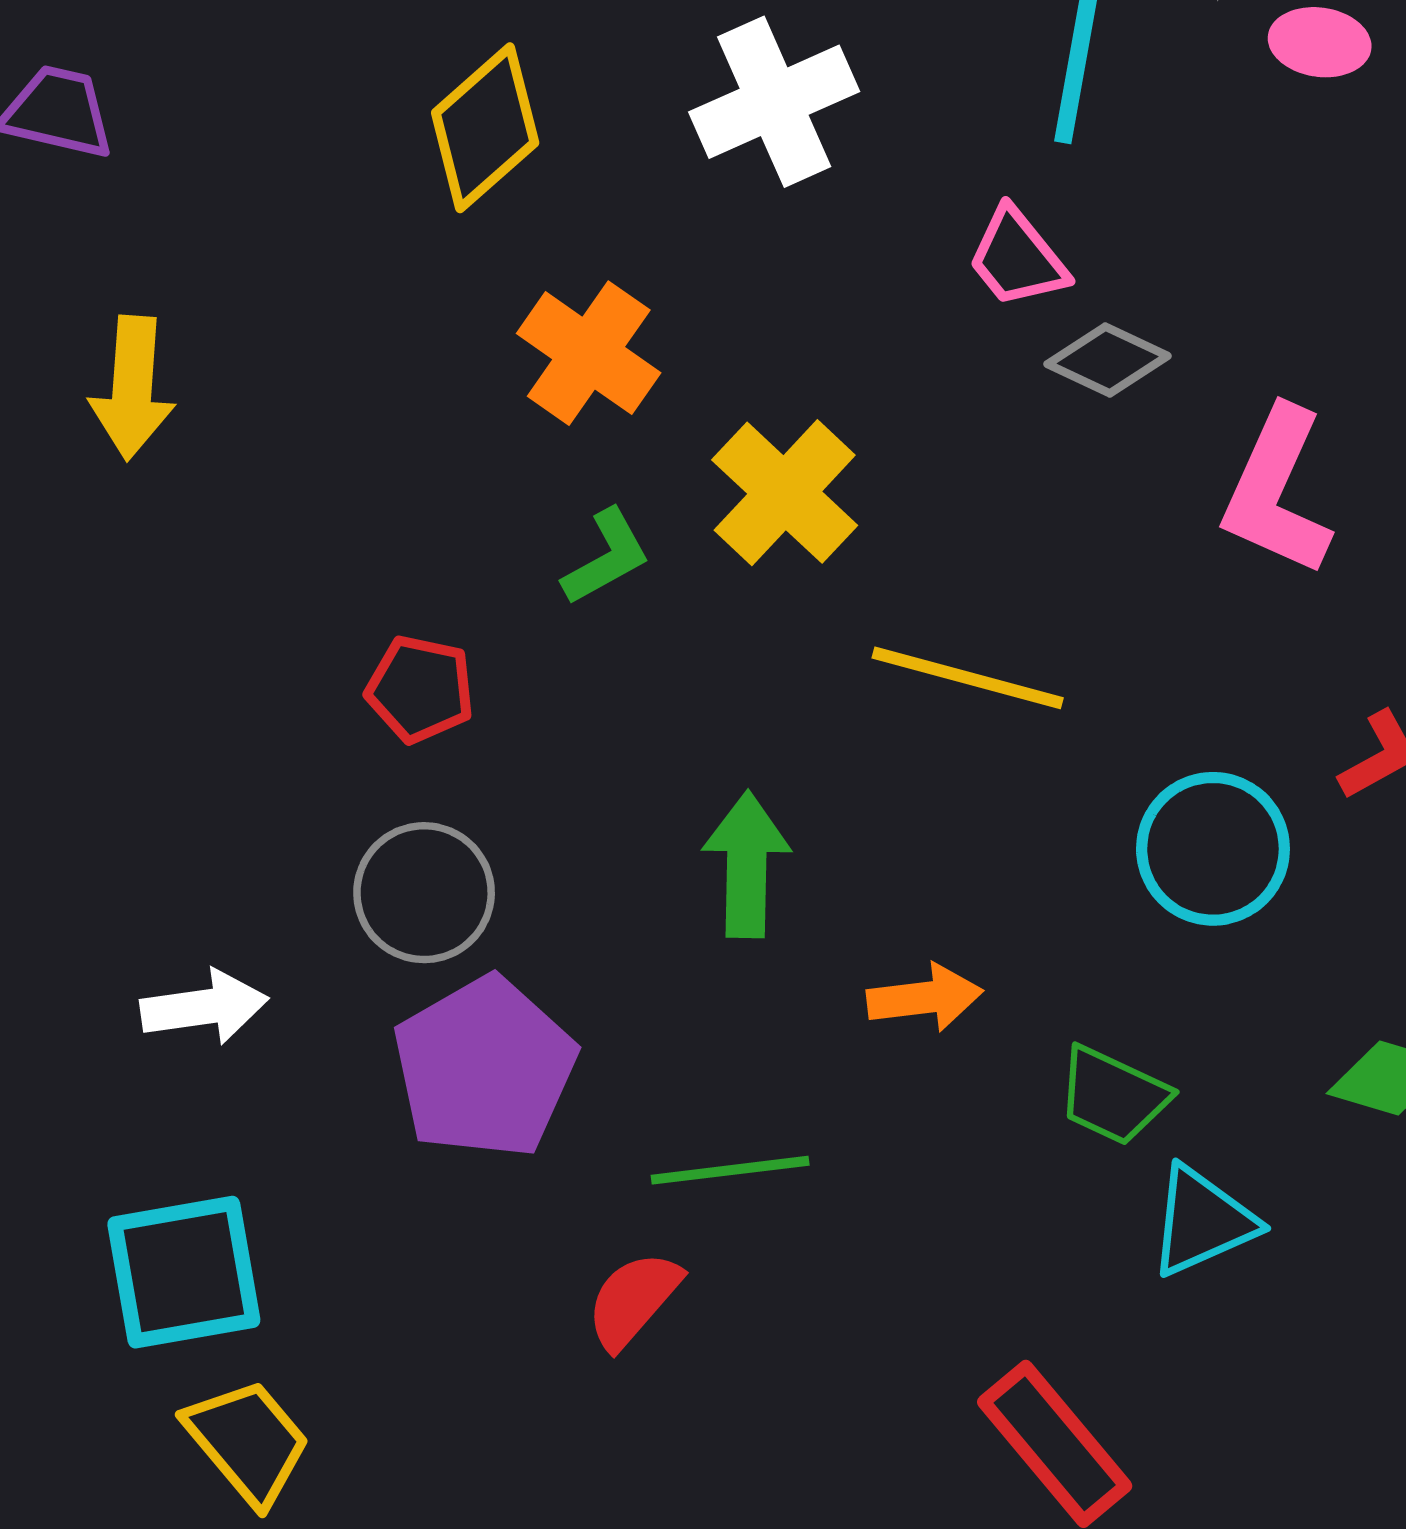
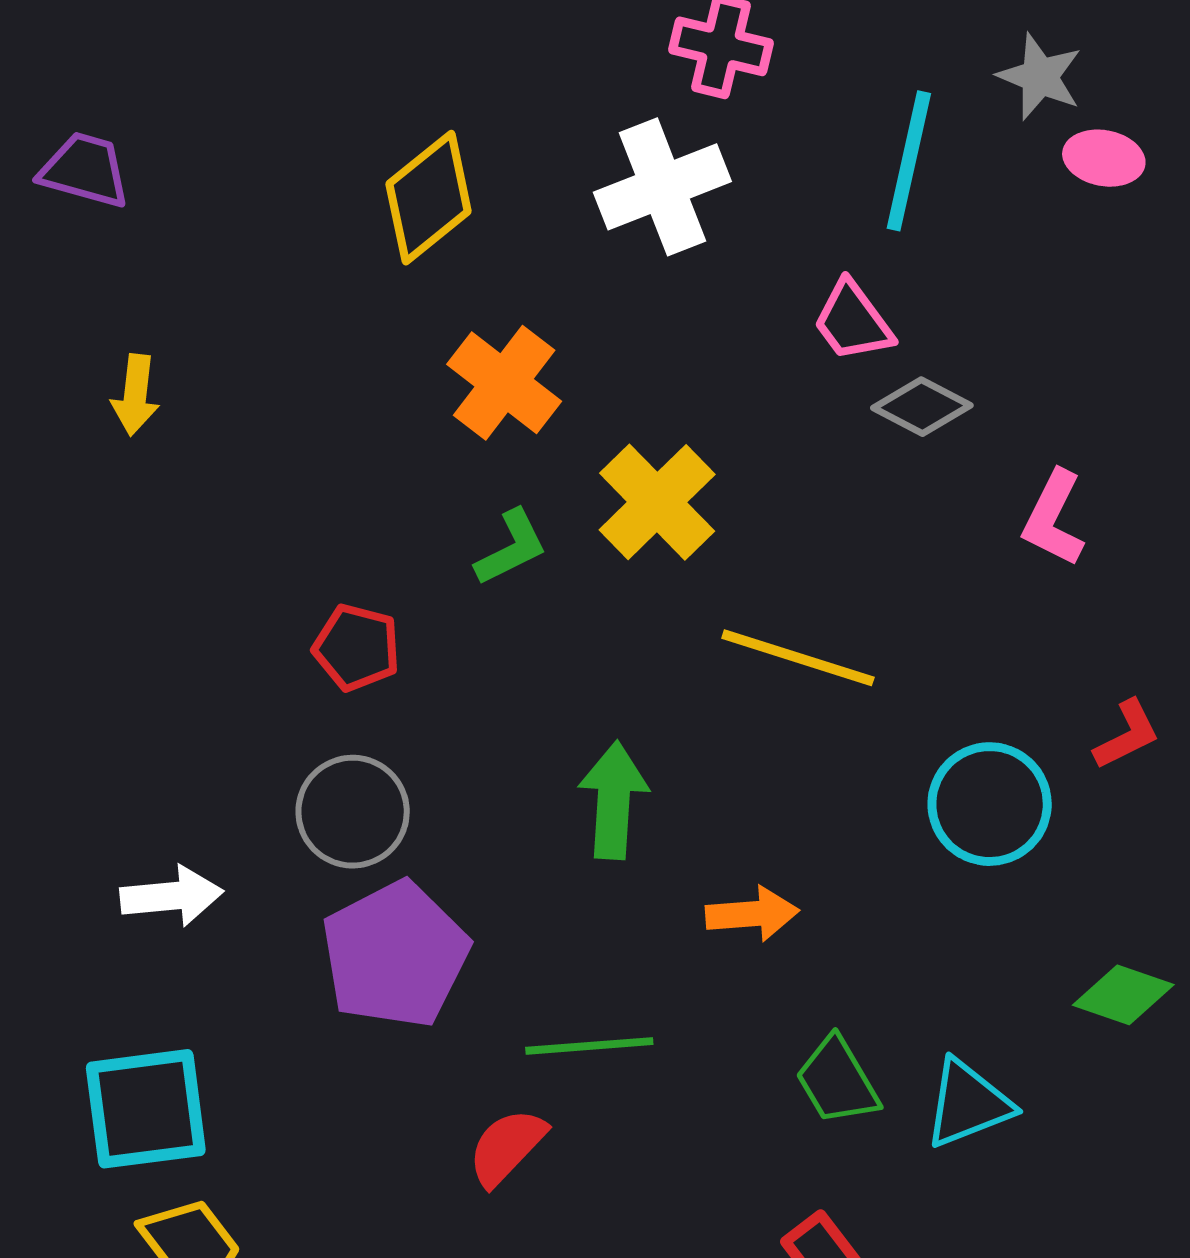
yellow arrow: (132, 388) -> (135, 395), size x0.7
pink L-shape: (1277, 491) -> (1054, 518), size x0.7
green trapezoid: (1113, 1096) -> (837, 1081), moved, turned 32

